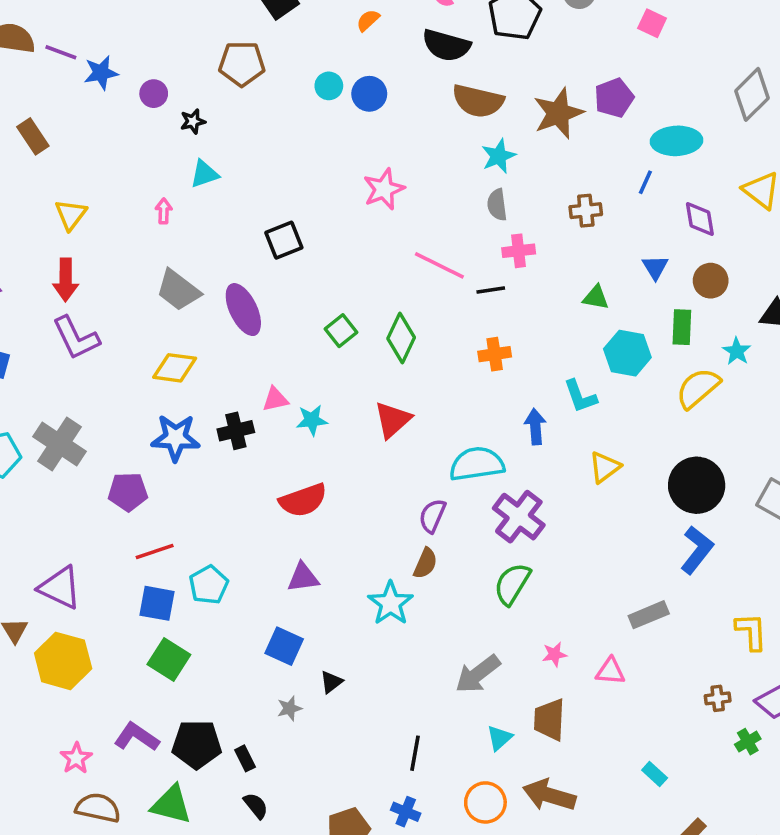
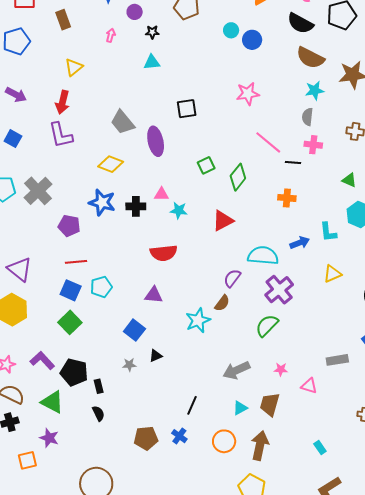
pink arrow: (164, 211) -> (111, 35), moved
blue arrow: (535, 427) -> (300, 243), turned 60
brown arrow: (549, 795) -> (260, 445), turned 72

